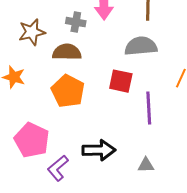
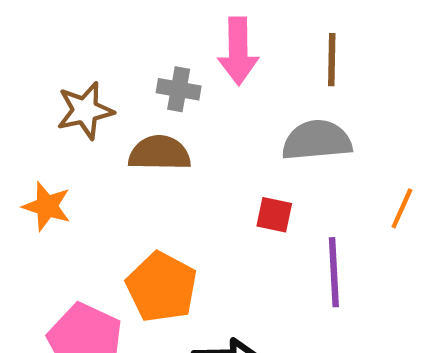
red square: (121, 81) -> (274, 215), size x0.7
orange pentagon: (68, 91) -> (162, 287), moved

